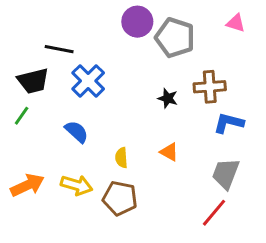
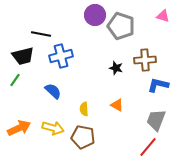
blue cross: (88, 81) -> (61, 56), turned 30

